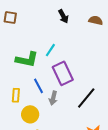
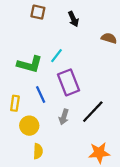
brown square: (10, 17) -> (38, 12), moved
brown semicircle: (96, 20) -> (109, 38), moved
gray arrow: (53, 98) -> (64, 117), moved

